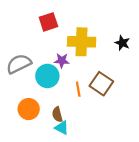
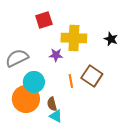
cyan circle: (47, 76) -> (34, 82), moved
orange circle: (29, 109) -> (26, 99), size x1.4

